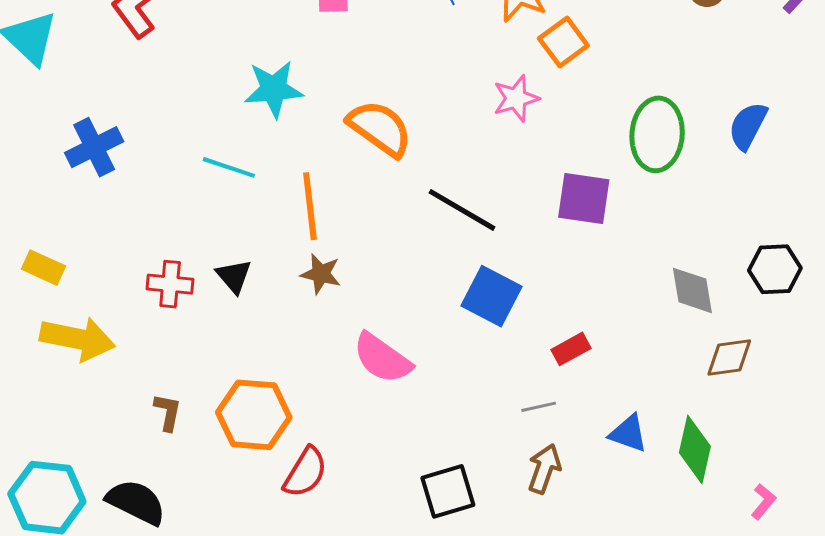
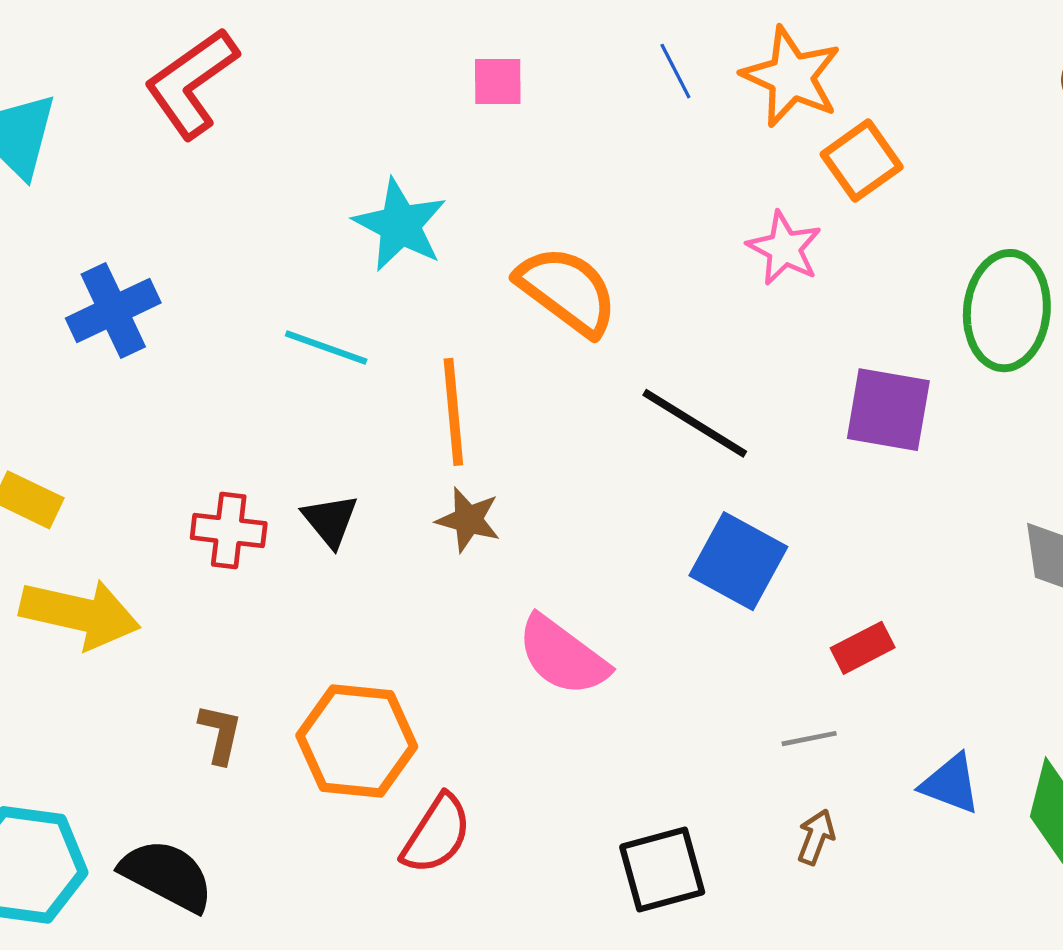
cyan star: (274, 89) -> (400, 225), turned 30
pink star: (516, 98) -> (784, 248), turned -30
brown arrow: (544, 469) -> (816, 837), size x0.7

